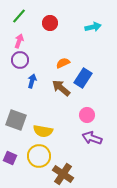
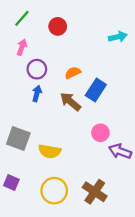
cyan arrow: (93, 27) -> (118, 37), moved
purple circle: (20, 60) -> (37, 69), moved
purple arrow: (92, 138) -> (120, 151), moved
yellow circle: (39, 156) -> (54, 191), moved
brown cross: (63, 174) -> (95, 192), moved

